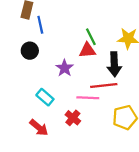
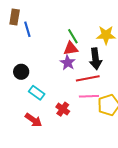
black circle: (30, 51) -> (21, 72), moved
purple star: (65, 68) -> (68, 63), moved
pink line: (88, 98) -> (89, 96), moved

